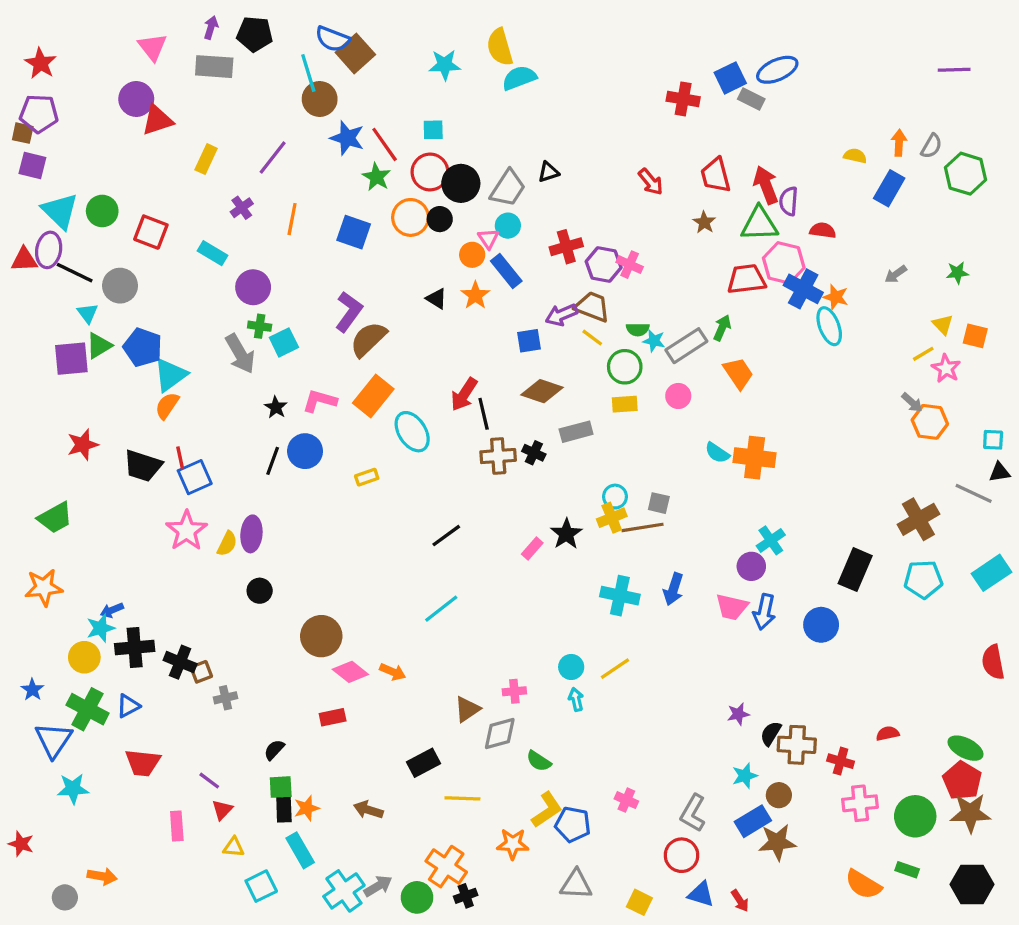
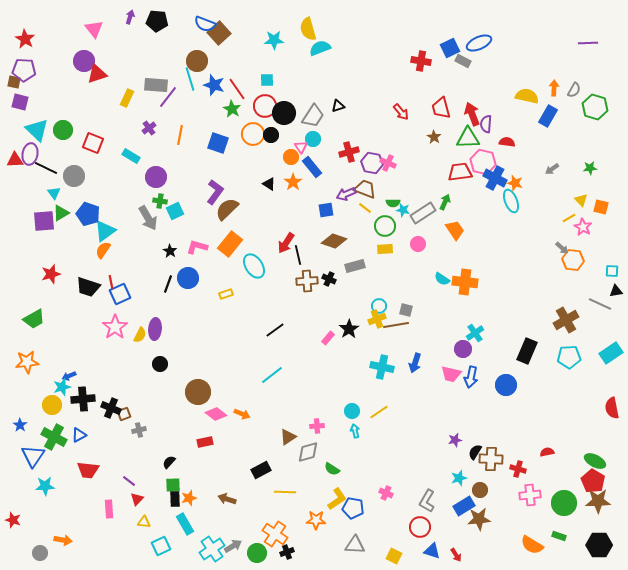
gray rectangle: (214, 67) -> (156, 85), moved
cyan line: (308, 73) -> (190, 79), moved
yellow semicircle: (855, 156) -> (527, 96), size x1.6

